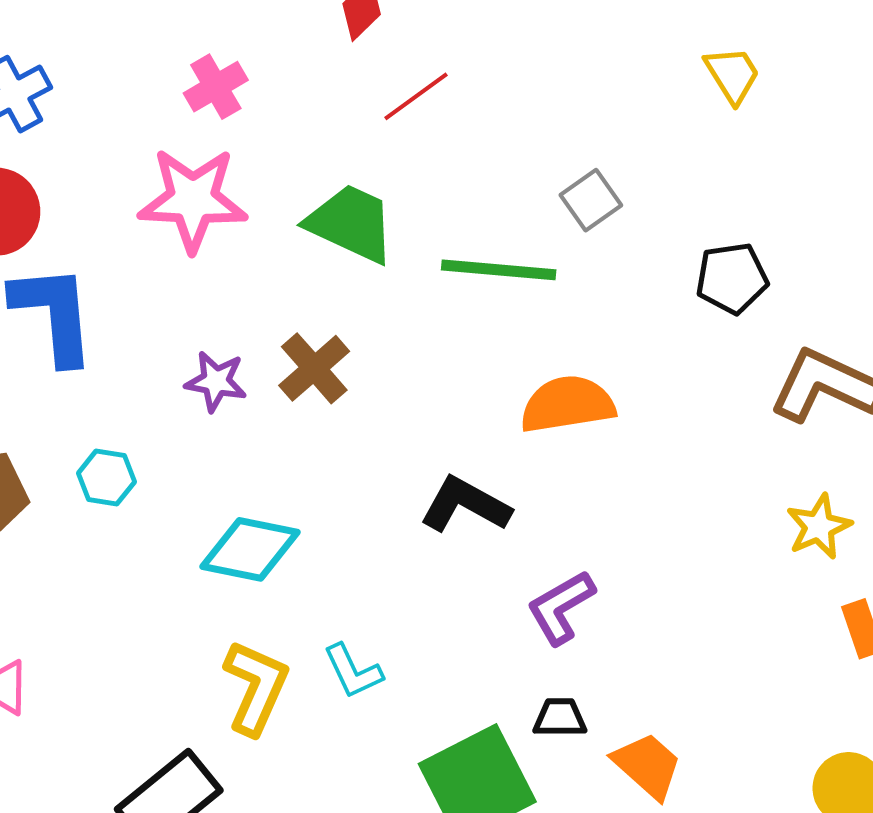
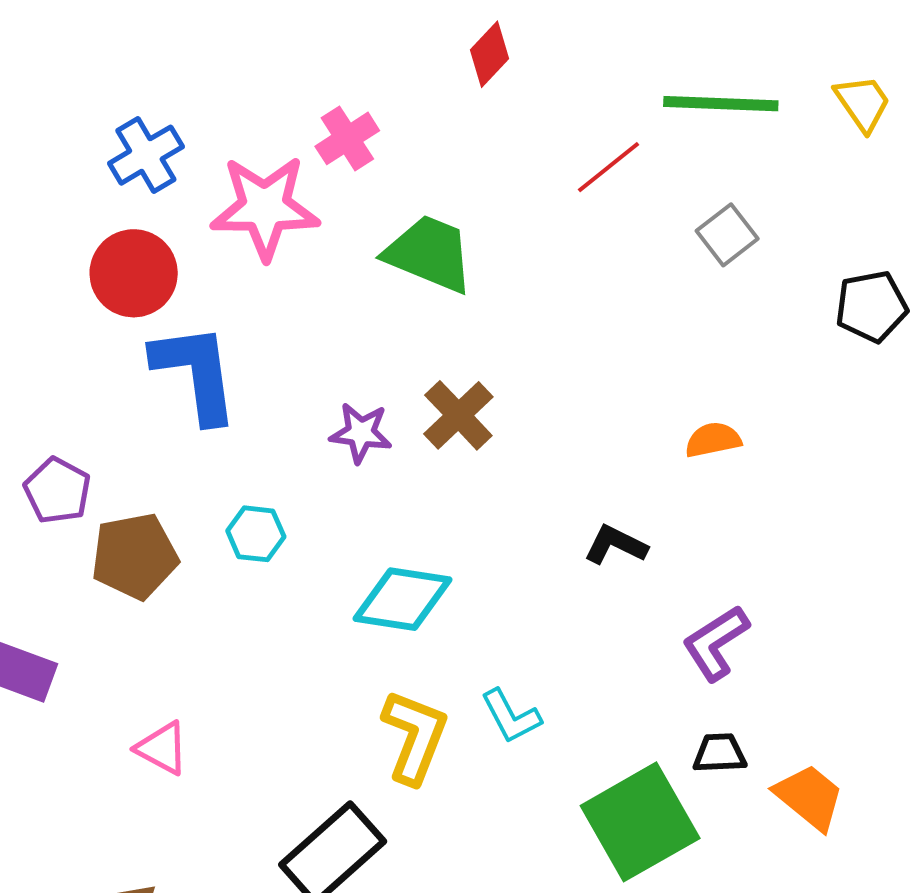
red line: (416, 96) -> (608, 167), moved
pink star: (193, 200) -> (265, 208), moved
green trapezoid: (351, 223) -> (429, 254), moved
green line: (499, 270) -> (721, 104), moved
orange semicircle: (567, 404) -> (713, 440), size x0.6
black L-shape: (465, 505) -> (616, 545), size x0.7

